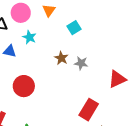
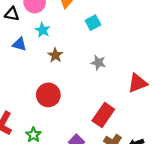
brown star: (61, 58) -> (55, 55), moved
red circle: (24, 86) -> (48, 95), moved

